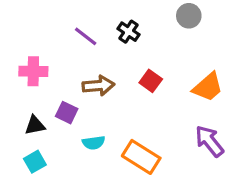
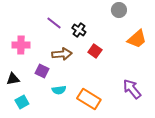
black cross: (129, 32) -> (79, 30), moved
orange trapezoid: (208, 87) -> (137, 39), moved
black triangle: (35, 125) -> (13, 79), moved

